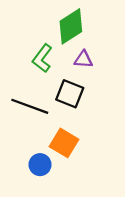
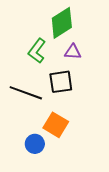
black square: (70, 94) -> (61, 82), turned -30

